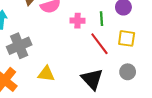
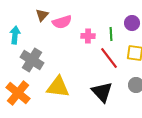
gray cross: (19, 46) -> (32, 60), turned -35
yellow triangle: (46, 74) -> (58, 87), size x1.4

